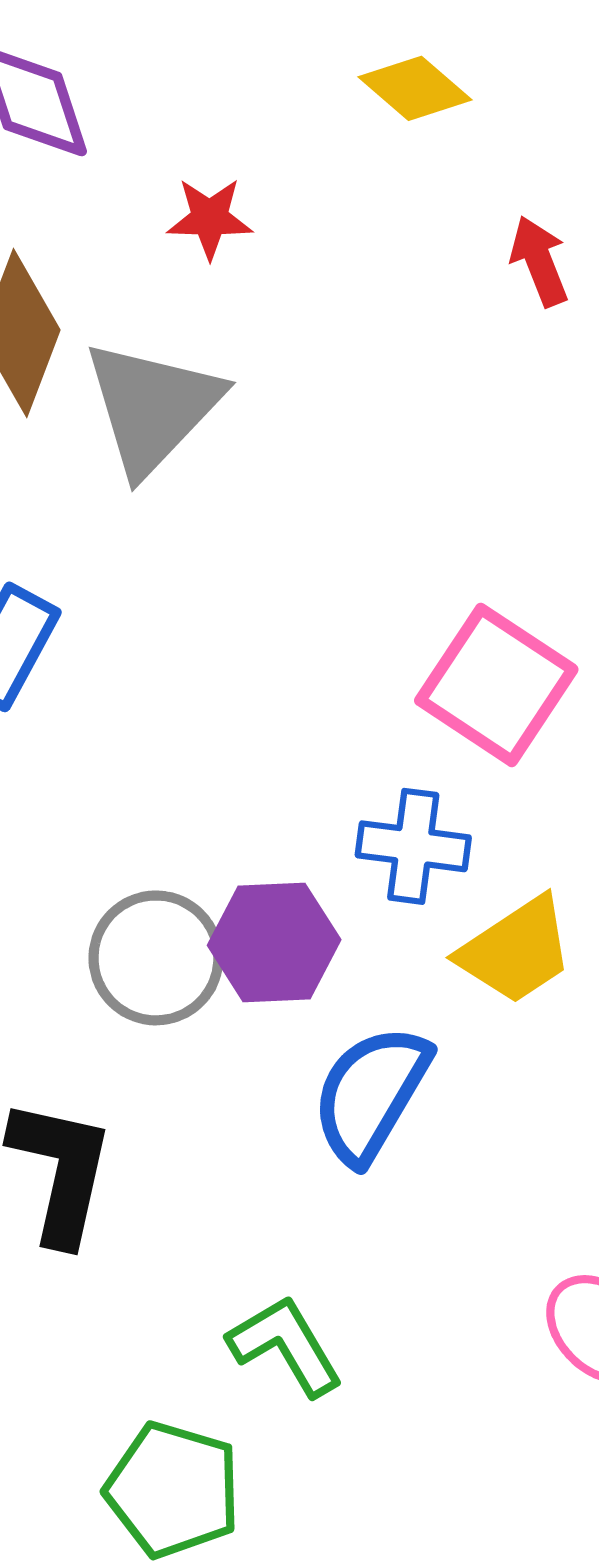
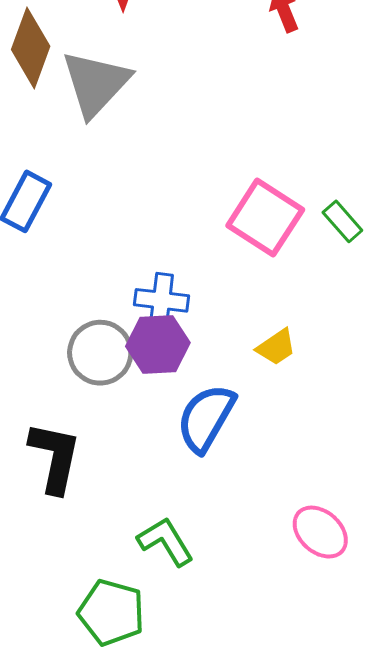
blue cross: (413, 846) -> (161, 300), moved
yellow trapezoid: (516, 950) -> (276, 347), size x0.7

